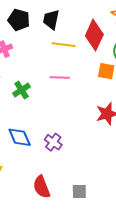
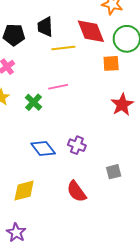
red diamond: (94, 35) -> (91, 31), turned -32
pink line: (60, 77) -> (58, 87), moved
gray square: (79, 192) -> (114, 172), moved

